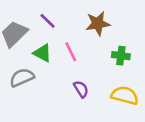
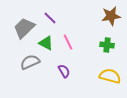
brown star: (98, 23) -> (111, 16), moved
purple semicircle: (81, 89) -> (64, 71), moved

